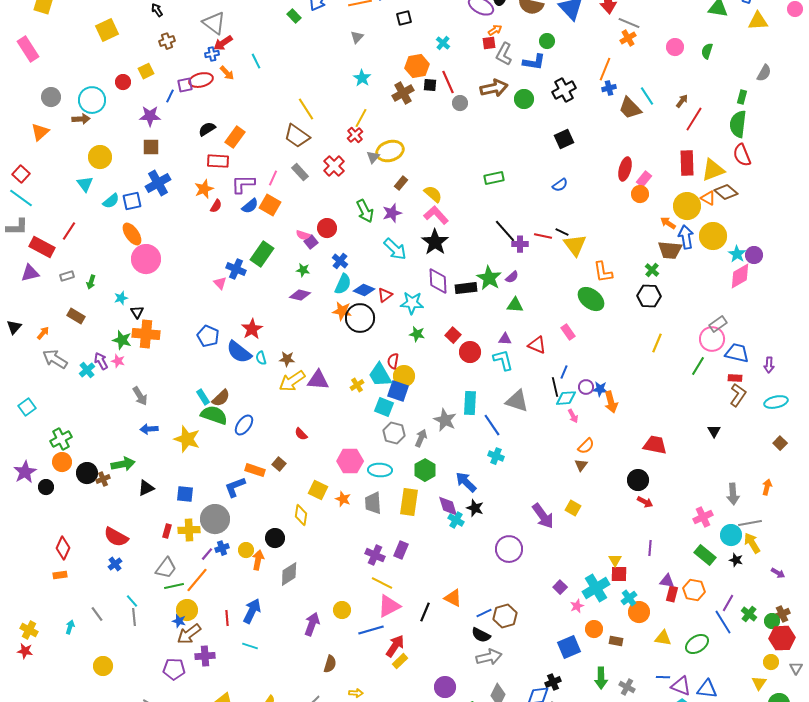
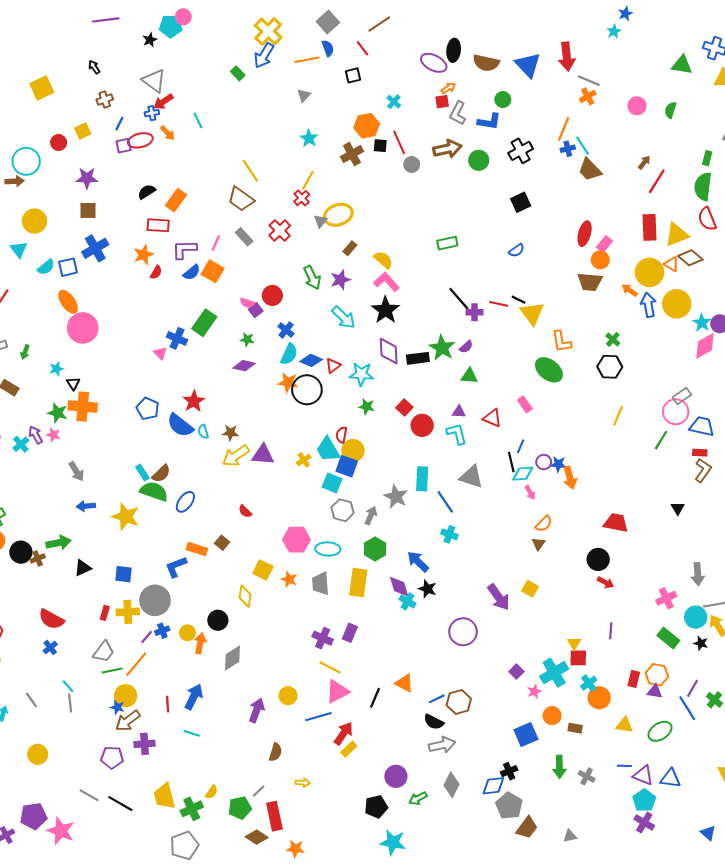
blue line: (170, 96) -> (119, 124), moved
cyan line: (647, 96) -> (582, 146), moved
brown trapezoid: (670, 250) -> (590, 282), moved
purple triangle: (667, 581) -> (655, 691), moved

